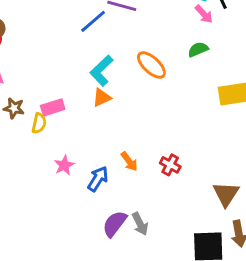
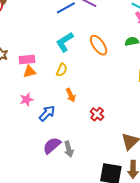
orange triangle: (102, 97) -> (30, 72), moved
yellow semicircle: (39, 123) -> (62, 70), moved
orange arrow: (129, 161) -> (71, 95), moved

